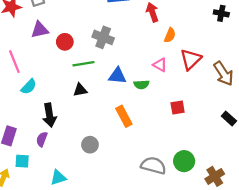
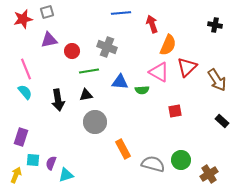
orange semicircle: (170, 35) -> (168, 45), size x1.5
pink triangle: (160, 65) -> (159, 72), size x1.5
cyan semicircle: (29, 87) -> (25, 92), moved, turned -84
black arrow: (49, 115) -> (58, 100), moved
orange rectangle: (124, 116) -> (123, 149), moved
purple semicircle: (42, 139) -> (51, 163), moved
gray circle: (90, 145) -> (95, 122), moved, size x1.5

